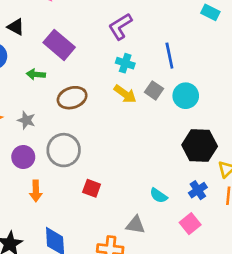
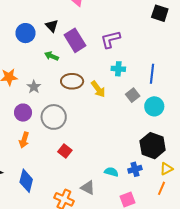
purple L-shape: (120, 26) -> (110, 39), moved
black triangle: (16, 27) -> (52, 26), moved
cyan cross: (125, 63) -> (118, 69), turned -32
yellow arrow: (125, 94) -> (98, 89), moved
blue cross: (198, 190) -> (135, 169), moved
cyan semicircle: (159, 196) -> (111, 172), turned 144

